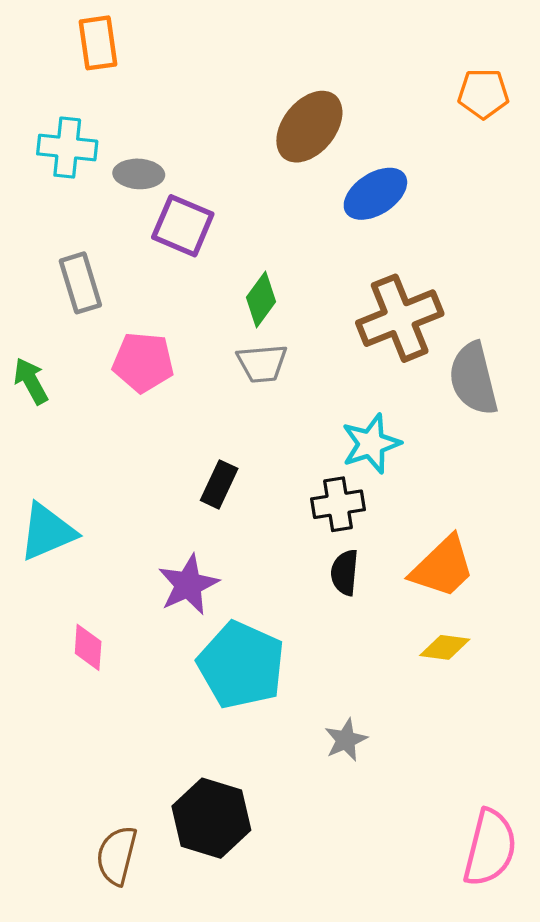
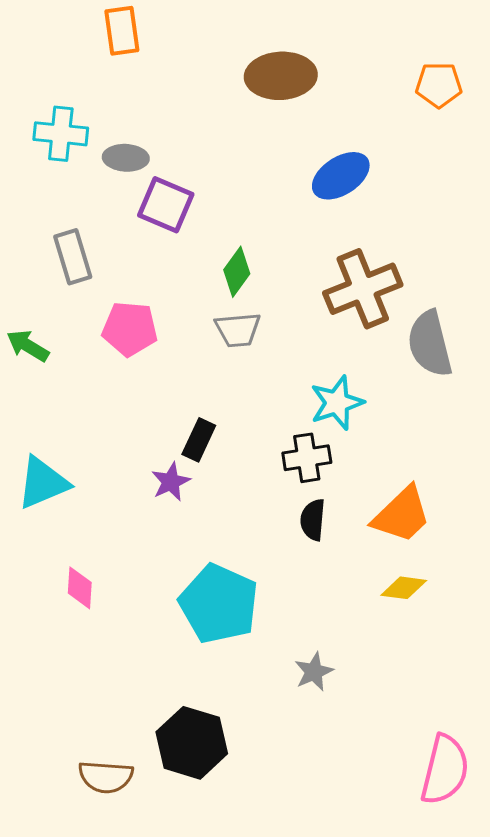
orange rectangle: (98, 43) -> (122, 31), moved
brown ellipse: (309, 127) -> (281, 76), moved, turned 48
green arrow: (31, 381) -> (28, 346), turned -30
purple star: (188, 585) -> (171, 482), moved, size x0.7
brown semicircle: (117, 855) -> (106, 777), turned -100

